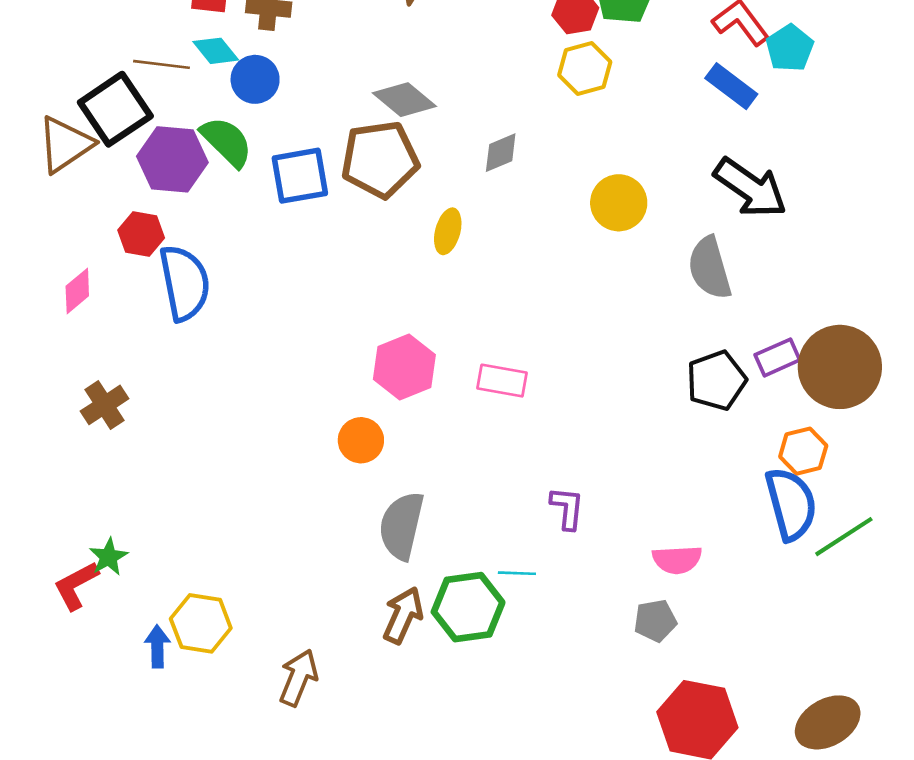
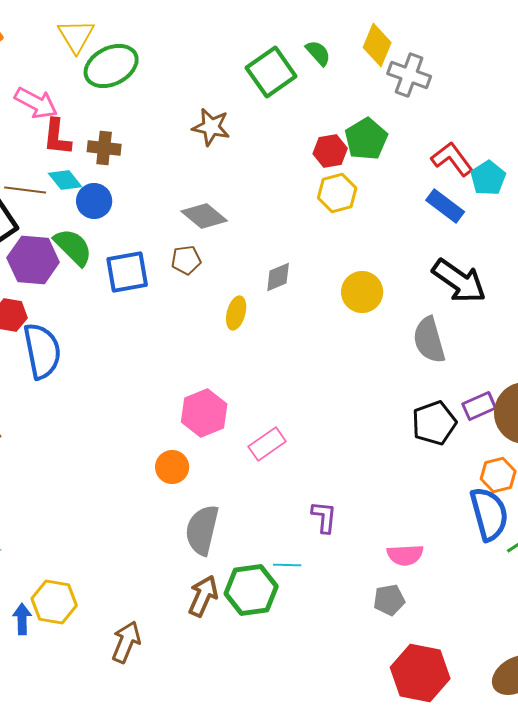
gray diamond: (501, 153) -> (278, 277), moved
brown pentagon: (380, 159) -> (186, 260), size x0.5
pink rectangle: (502, 381) -> (267, 444), moved, turned -45

